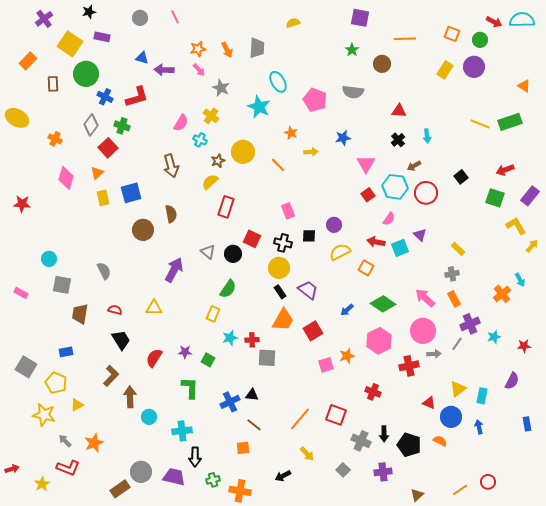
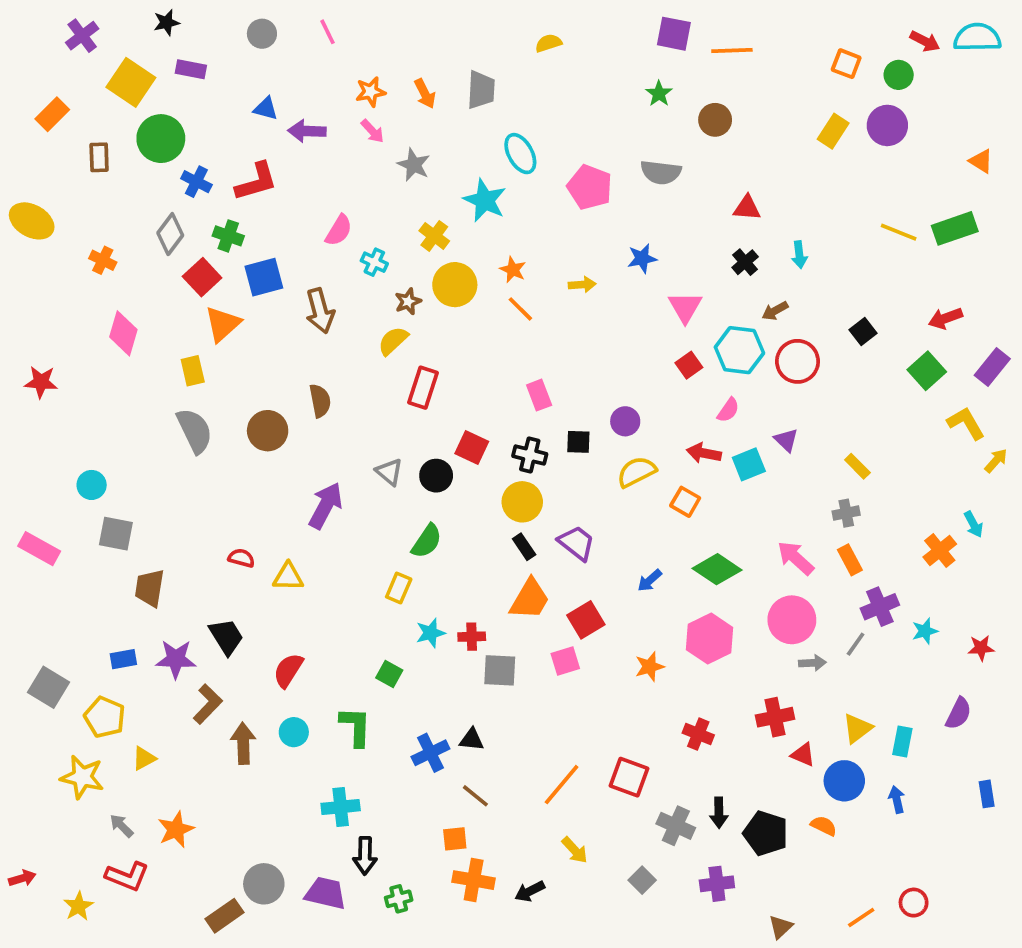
orange line: (405, 39) -> (732, 51), moved
yellow cross: (211, 116) -> (434, 236), moved
orange star: (291, 133) -> (513, 270), moved
orange triangle: (97, 173) -> (223, 324), moved, size x1.5
blue square: (131, 193) -> (264, 277), moved
green square: (495, 198) -> (927, 371), turned 30
gray semicircle: (104, 271) -> (195, 431), moved, size x1.4
pink rectangle: (21, 293) -> (39, 549), size x1.5
red semicircle: (115, 310) -> (241, 558), moved
purple star: (185, 352) -> (176, 659), moved, size x1.5
pink square: (326, 365) -> (565, 661), moved
red cross: (409, 366) -> (775, 717), moved
cyan circle: (149, 417) -> (294, 732), moved
orange cross: (240, 491) -> (474, 880), moved

